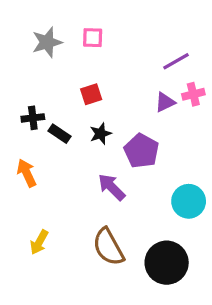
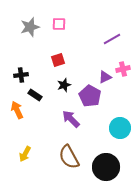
pink cross: (193, 94) -> (123, 69), moved
purple triangle: (165, 102) -> (105, 77), moved
black rectangle: (60, 134) -> (35, 95), moved

